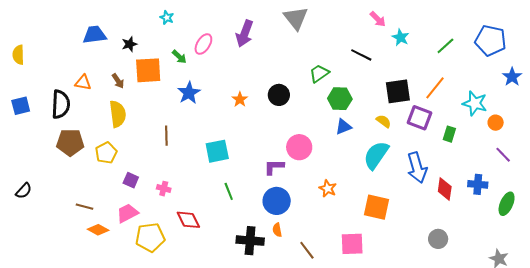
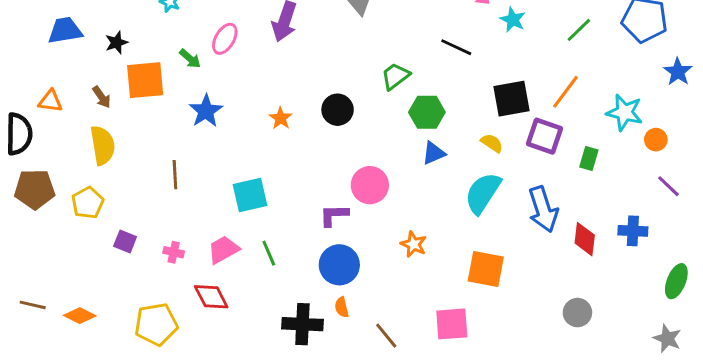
green ellipse: (507, 204) -> (676, 281), moved
brown line: (84, 207) -> (33, 305), moved
pink trapezoid: (127, 213) -> (223, 250), moved

